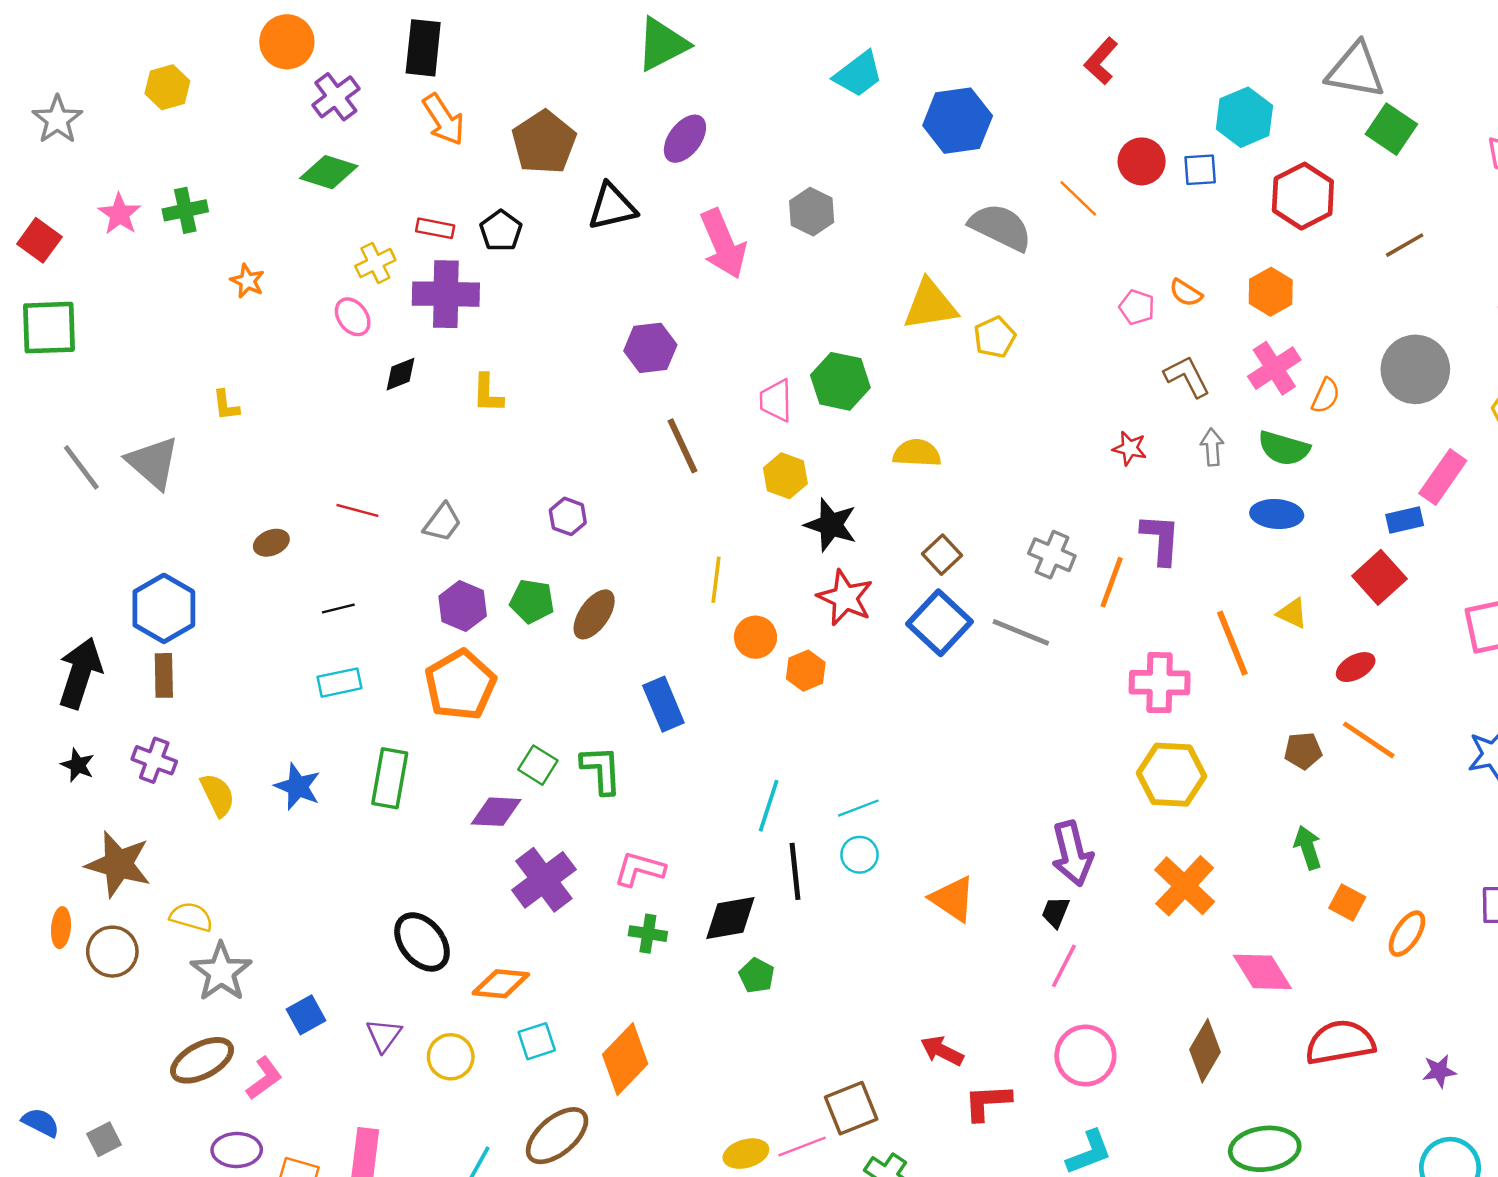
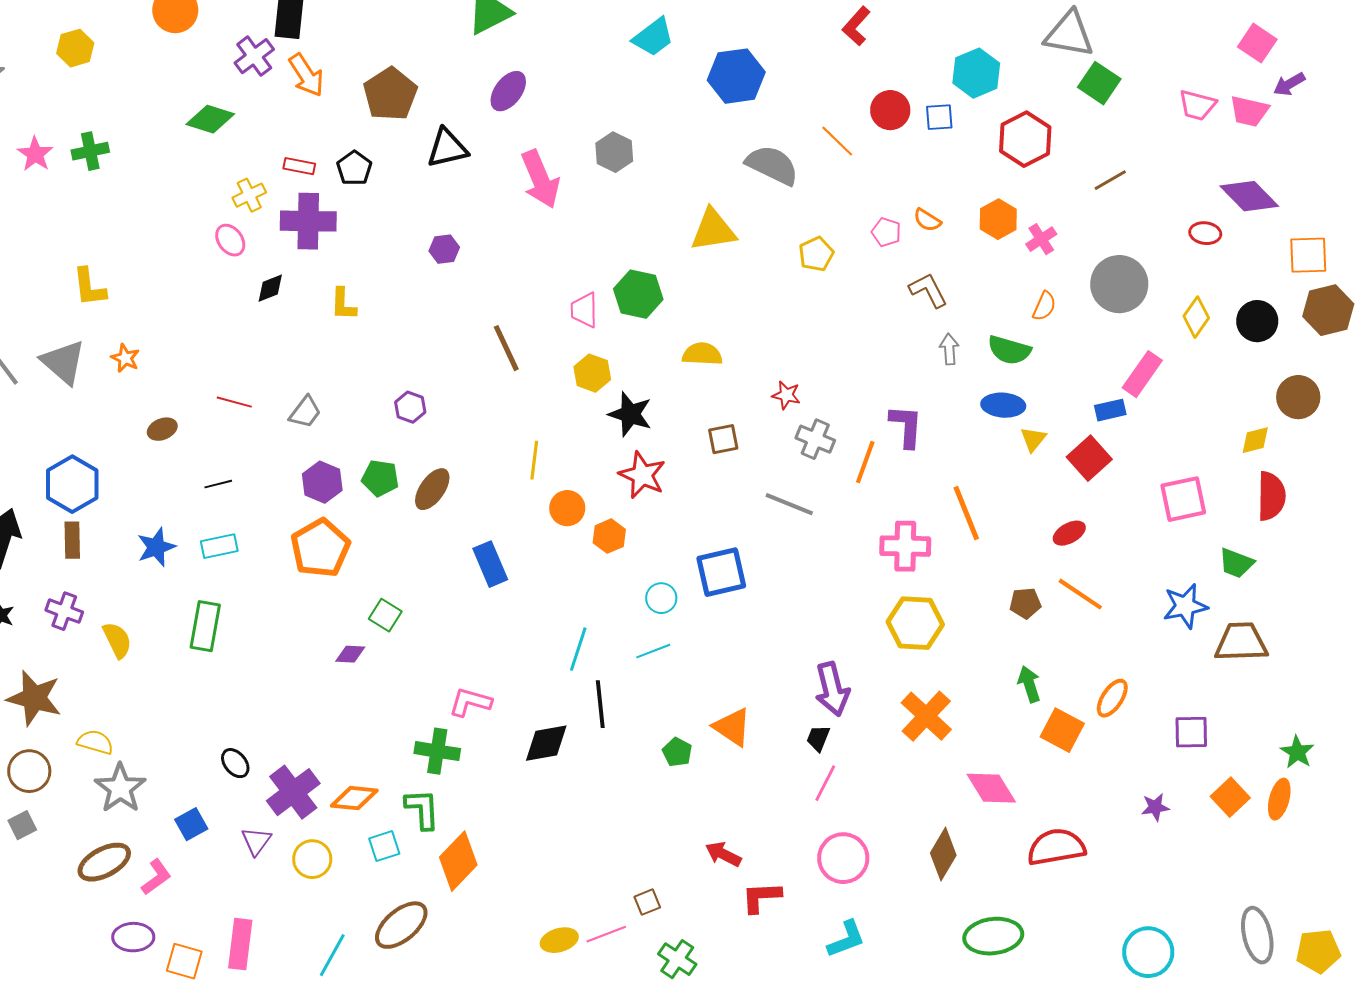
purple cross: (336, 97) -> (254, 56), moved
orange star: (247, 281) -> (125, 358), moved
yellow pentagon: (995, 337) -> (816, 254), moved
purple hexagon: (650, 348) -> (444, 249), moved, size x0.7
pink cross: (1274, 368) -> (1041, 239), moved, size x0.7
yellow L-shape: (226, 405) -> (89, 287), moved, size x1.5
red star: (1130, 448) -> (786, 395), moved
brown square: (942, 555) -> (723, 439), turned 32
yellow triangle: (1292, 613) -> (1033, 439), moved, turned 44
blue square: (940, 623) -> (721, 572), moved, turned 34
green L-shape: (601, 770) -> (422, 809), moved
green rectangle: (390, 778) -> (205, 626), moved
blue star: (298, 787) -> (156, 547), moved, turned 30
purple diamond: (496, 812) -> (350, 654), size x0.7
cyan circle: (859, 855) -> (661, 598), moved
purple cross: (544, 880) -> (293, 792), moved
orange square: (1347, 903) -> (1062, 730), size x1.4
green cross: (648, 934) -> (437, 751), moved, size x1.4
orange ellipse: (1407, 934) -> (1112, 698), moved
black ellipse: (422, 942) -> (235, 763), moved, size x0.6
green pentagon: (757, 975) -> (677, 752), moved
purple star: (1439, 1071) -> (1155, 807), moved
brown square: (851, 1108) -> (647, 902), size x0.6
gray square: (104, 1139) -> (22, 825), moved

